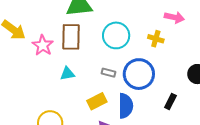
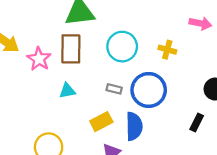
pink arrow: (174, 17) -> (200, 23), moved
black rectangle: (170, 101) -> (197, 122), moved

